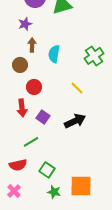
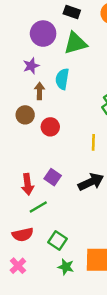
cyan semicircle: (54, 54) -> (62, 79), moved
red circle: (34, 87) -> (50, 127), moved
yellow line: (77, 88) -> (93, 142), turned 48
red arrow: (22, 108) -> (28, 184), moved

